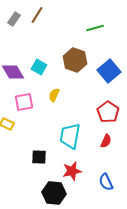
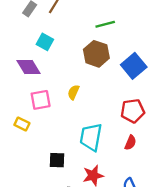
green line: (95, 28) -> (105, 24), moved
cyan square: (39, 67) -> (45, 42), moved
red pentagon: (108, 112) -> (133, 111), turned 30

